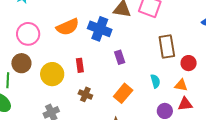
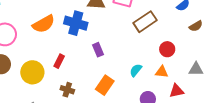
brown rectangle: (167, 47) -> (145, 22), moved, turned 70
red rectangle: (80, 65) -> (59, 61), turned 40
cyan semicircle: (155, 81) -> (136, 70), turned -120
red triangle: (185, 104) -> (176, 91), moved

